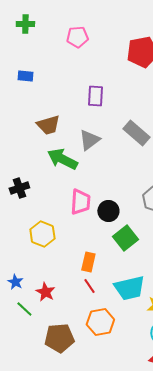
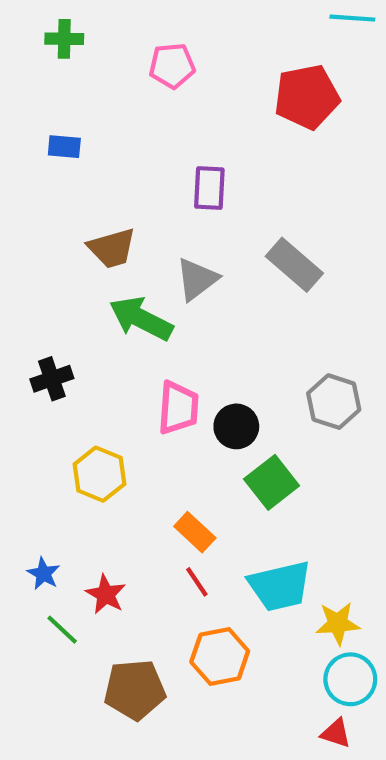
orange rectangle: (88, 262) -> (195, 532), turned -60

